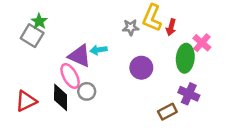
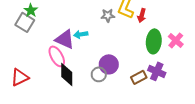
pink cross: (202, 43) -> (176, 40), moved
purple circle: (141, 68) -> (109, 64), moved
gray circle: (87, 91) -> (99, 74), moved
black diamond: (61, 97) -> (67, 74), moved
brown rectangle: (167, 112) -> (139, 77), moved

